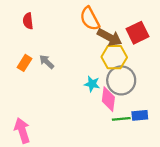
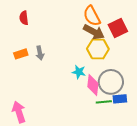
orange semicircle: (90, 19) -> (92, 16), moved
gray arrow: (47, 62) -> (40, 53), turned -144
orange rectangle: (24, 63) -> (21, 54), turned 40
gray circle: (121, 80) -> (111, 82), moved

